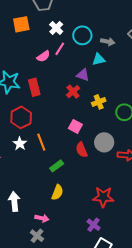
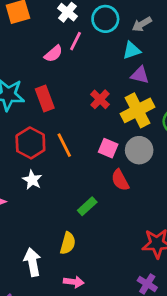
gray arrow: (108, 42) -> (142, 24), turned 144
purple triangle: (83, 75) -> (140, 75), moved
yellow cross: (99, 102) -> (138, 110), size x1.6
orange line: (41, 142) -> (64, 145), moved
gray circle: (104, 142) -> (139, 150), moved
yellow semicircle: (57, 192) -> (68, 243), moved

